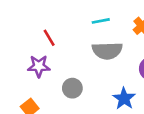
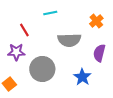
cyan line: (101, 21) -> (50, 13), moved
gray circle: (72, 88) -> (42, 69), size x1.6

